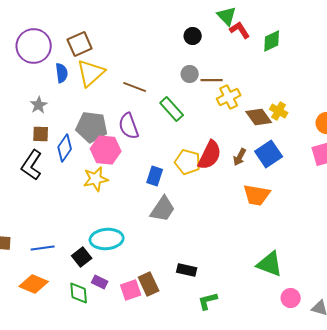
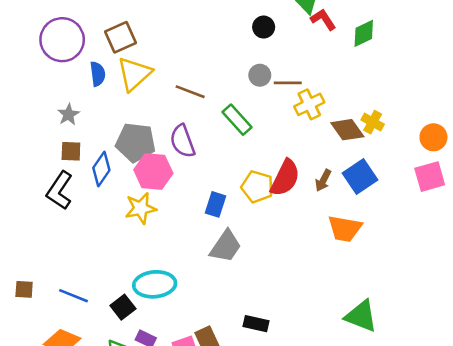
blue line: (43, 248) -> (74, 296), turned 30

